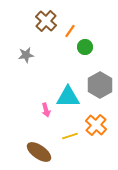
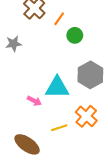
pink arrow: (46, 110) -> (34, 101), turned -48

